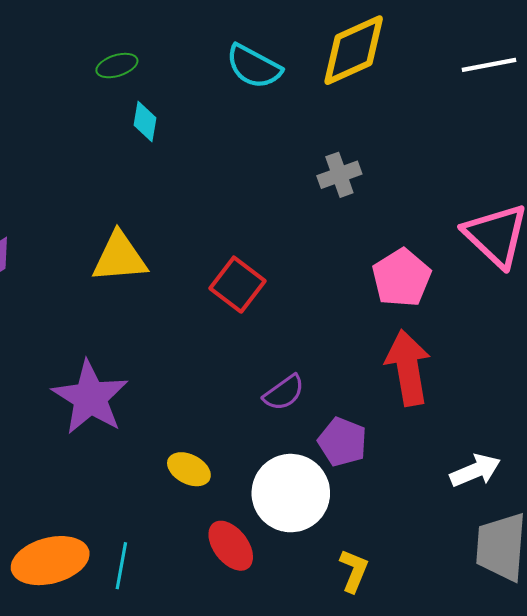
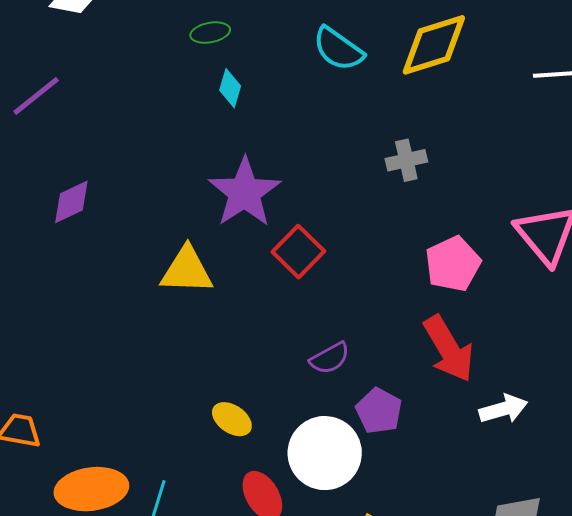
yellow triangle: (120, 257) -> (187, 270), moved
red arrow: (408, 368) -> (449, 349), turned 152
purple star: (90, 398) -> (245, 192), moved
white arrow: (475, 471) -> (503, 409), moved

